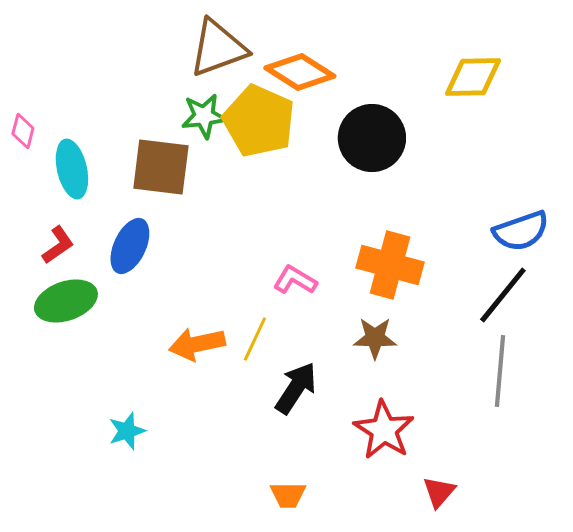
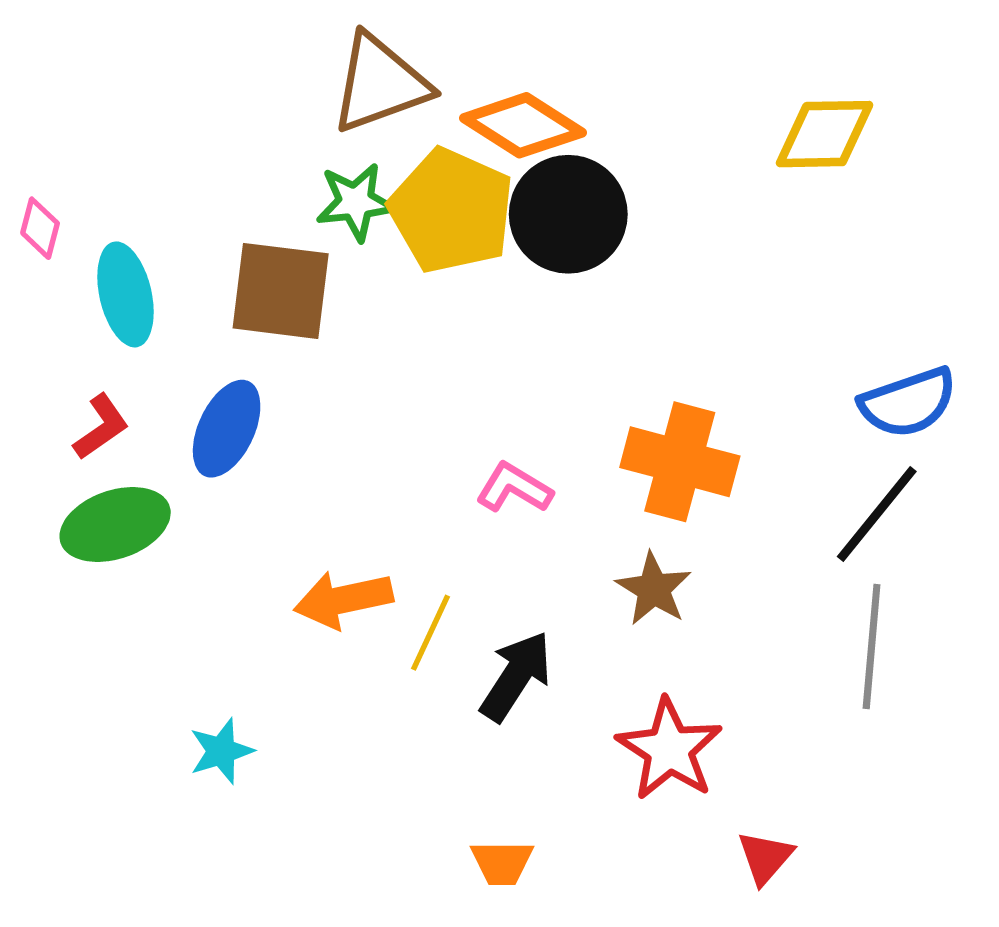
black circle: (372, 138) -> (568, 214), moved
brown star: (375, 338) -> (654, 589), turned 30
yellow line: (255, 339) -> (431, 633), moved

